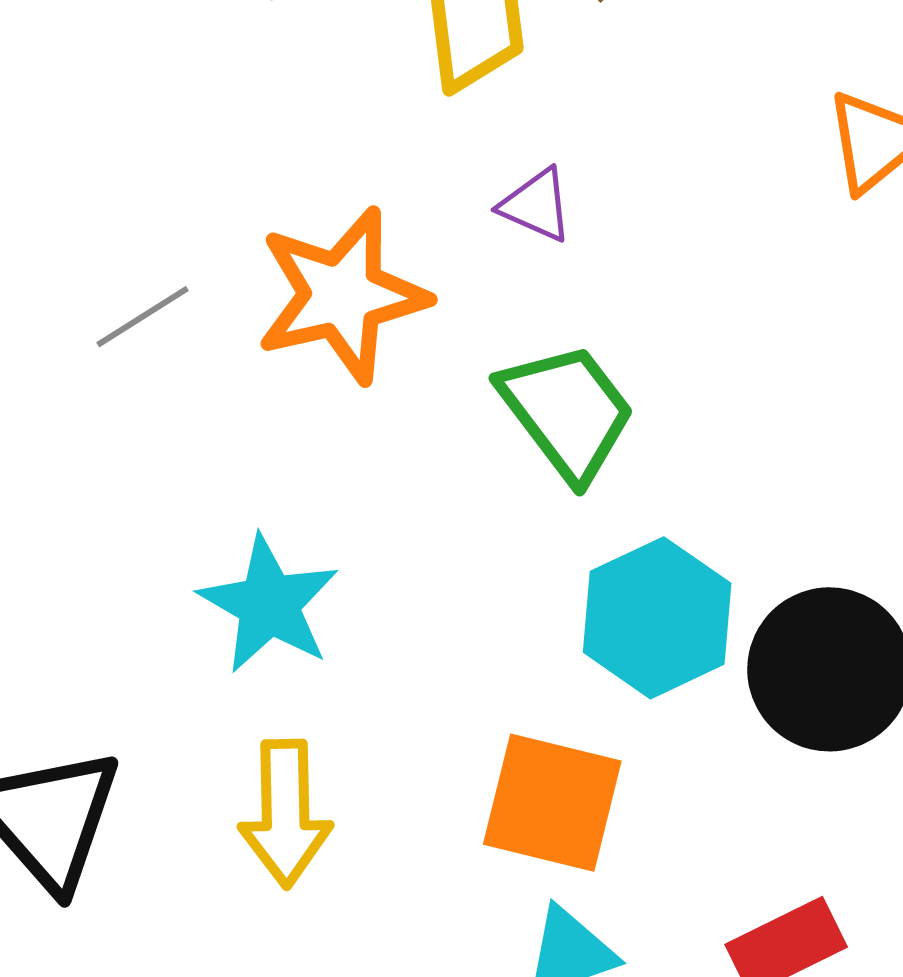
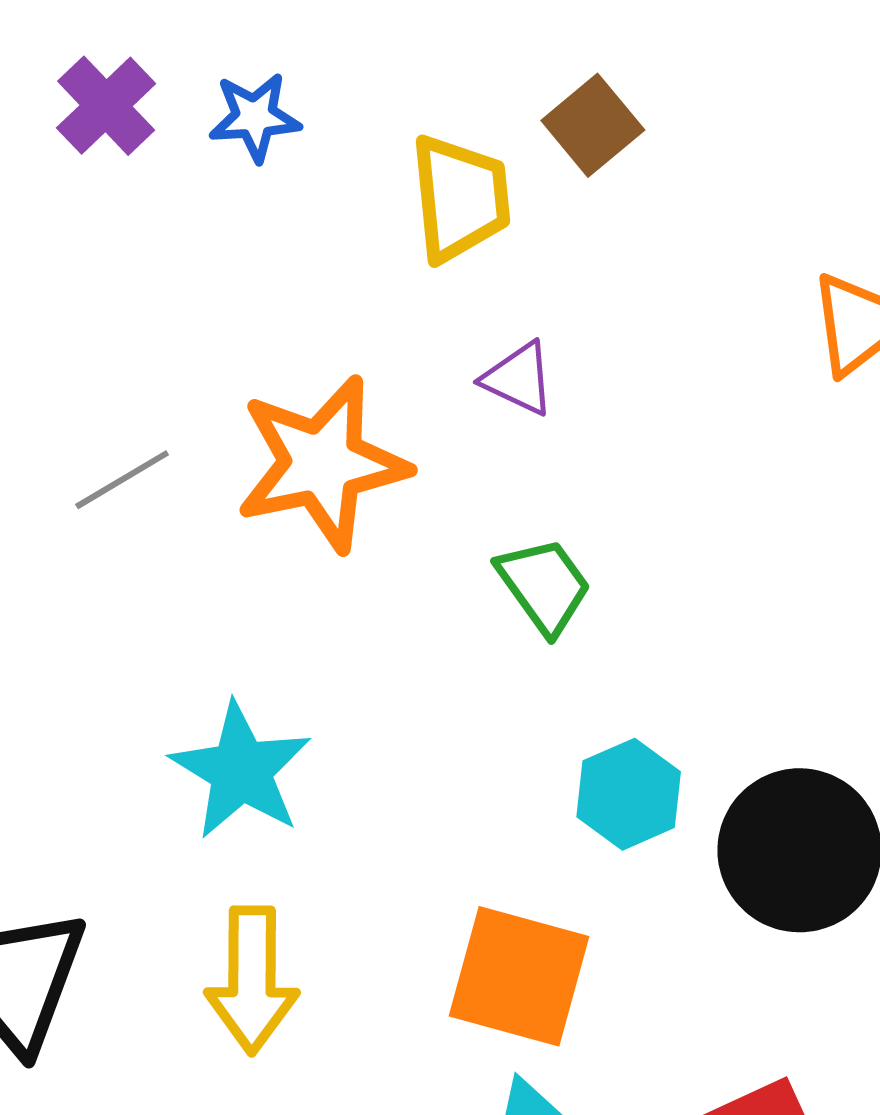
green trapezoid: (567, 412) -> (544, 586), size x0.7
cyan hexagon: (657, 618) -> (629, 794), size x0.7

